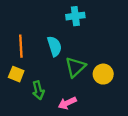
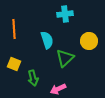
orange line: (21, 46) -> (14, 29), moved
yellow circle: (103, 74) -> (89, 41), moved

